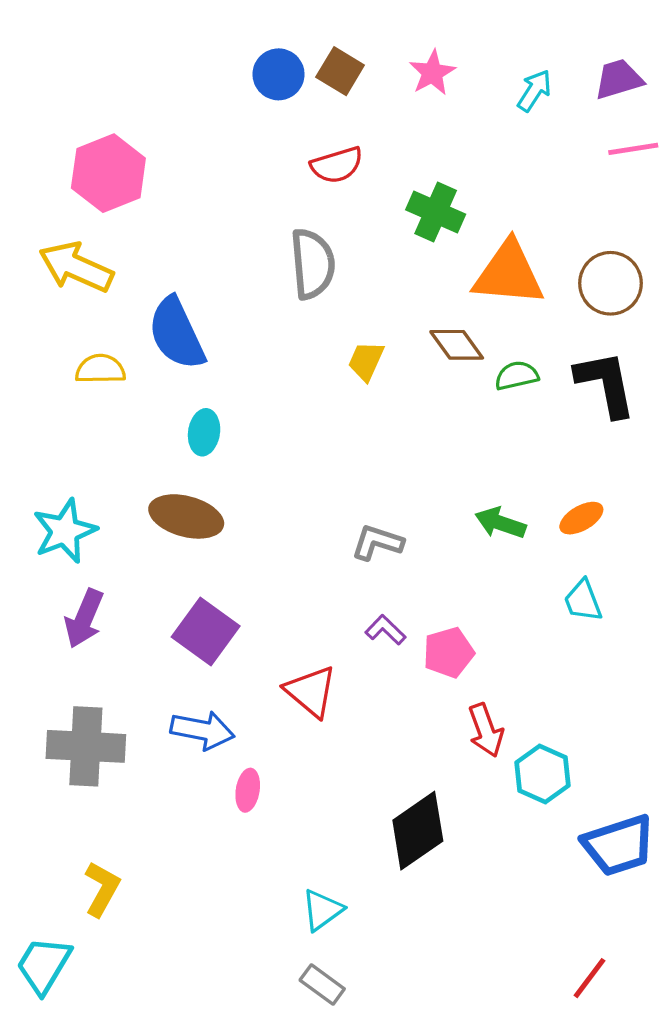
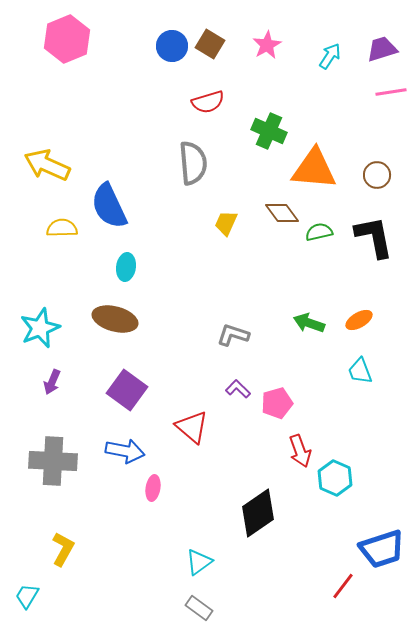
pink hexagon: (108, 173) -> (67, 39), moved
brown circle: (611, 283) -> (377, 175), size x0.7
purple arrow: (84, 619) -> (52, 382), size x0.7
blue trapezoid: (619, 845) -> (382, 549), moved
cyan trapezoid: (44, 965) -> (27, 596), size x0.7
red line: (589, 978) -> (343, 586), moved

